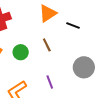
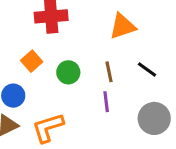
black line: (73, 25) -> (147, 70), moved
purple line: (50, 82) -> (106, 102), moved

